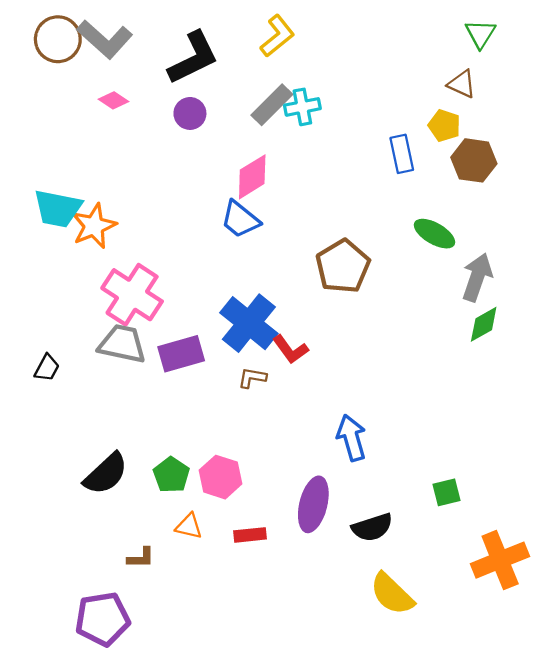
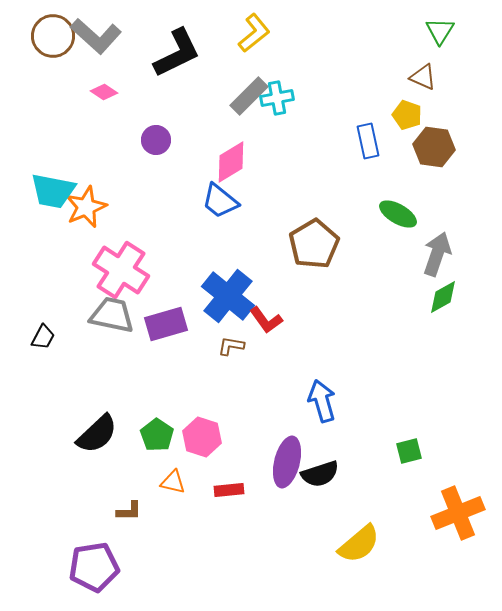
purple circle: (190, 113) -> (156, 140), moved
black semicircle: (372, 527) -> (320, 474), moved
yellow semicircle: (392, 594) -> (359, 544), turned -84

